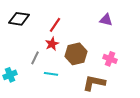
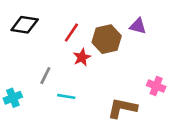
red star: (52, 44) -> (82, 57), moved
brown hexagon: (76, 54) -> (107, 39), moved
pink cross: (110, 59) -> (156, 86), moved

